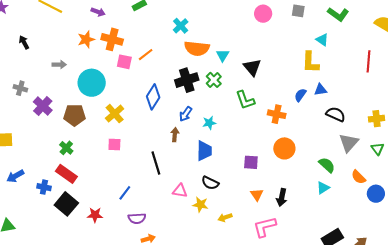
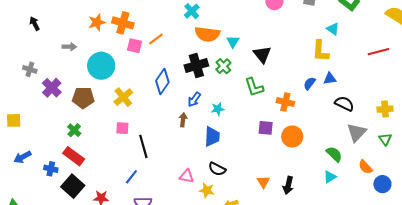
red line: (369, 61) -> (379, 52), turned 70
purple square: (251, 162) -> (266, 128), moved
black line: (156, 163) -> (143, 146), moved

